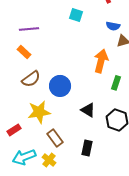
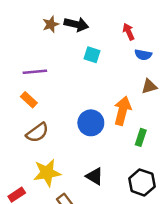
blue semicircle: (113, 26) -> (143, 55), moved
blue circle: (60, 86) -> (91, 123), moved
black triangle: (88, 110) -> (94, 176), moved

